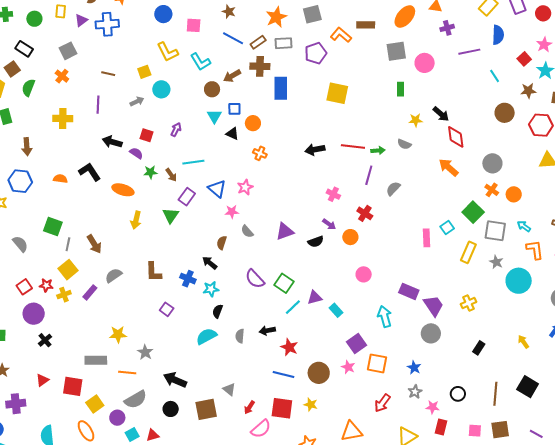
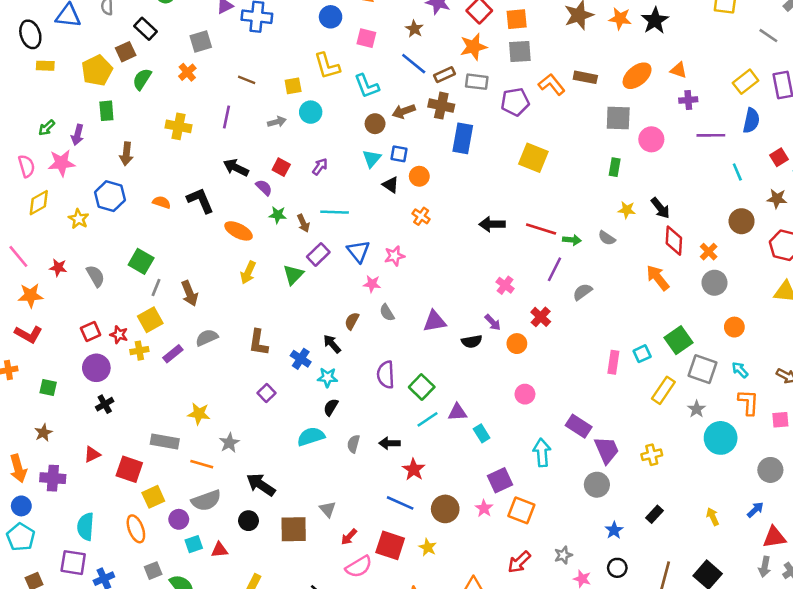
orange cross: (492, 190) -> (709, 252), moved
purple semicircle: (255, 279) -> (386, 375), turned 30
blue star: (414, 368) -> (614, 530), moved

